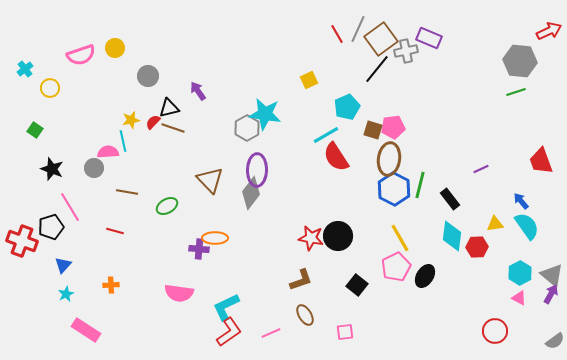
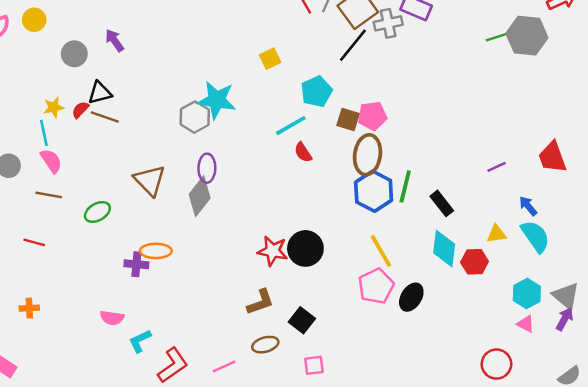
purple arrow: (198, 91) -> (114, 40), moved
green line: (516, 92) -> (498, 37), moved
pink semicircle: (108, 152) -> (51, 161), moved, turned 60
red semicircle: (336, 157) -> (303, 152), size x0.6
purple line: (481, 169) -> (496, 167), moved
purple ellipse: (257, 170) -> (207, 168), size x0.7
black square: (357, 285) -> (302, 320), moved
pink semicircle: (179, 293) -> (112, 318), size x0.7
cyan L-shape: (226, 307) -> (140, 341), moved, size x0.7
brown ellipse: (305, 315) -> (265, 345), turned -75

